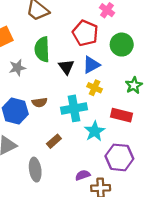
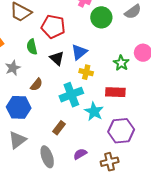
red pentagon: (85, 33) -> (53, 27), moved
green circle: (122, 45) -> (101, 17), moved
green semicircle: (42, 49) -> (32, 47), size x0.7
brown semicircle: (40, 102) -> (36, 85), moved, turned -32
purple semicircle: (83, 175) -> (80, 154), moved

